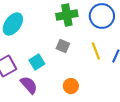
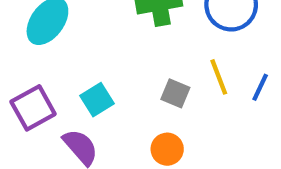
gray square: (63, 46) -> (175, 93), moved

